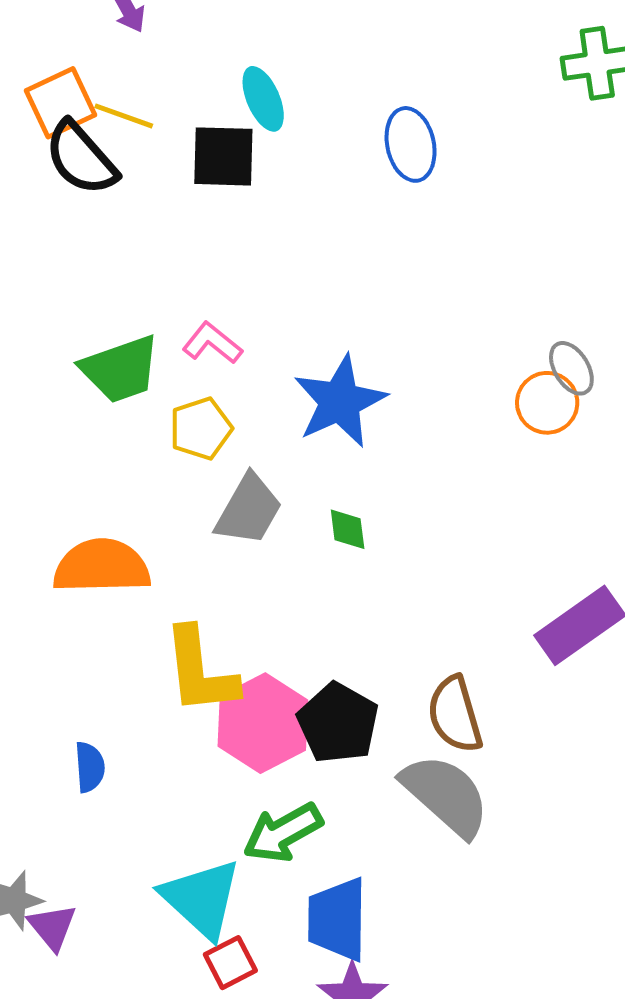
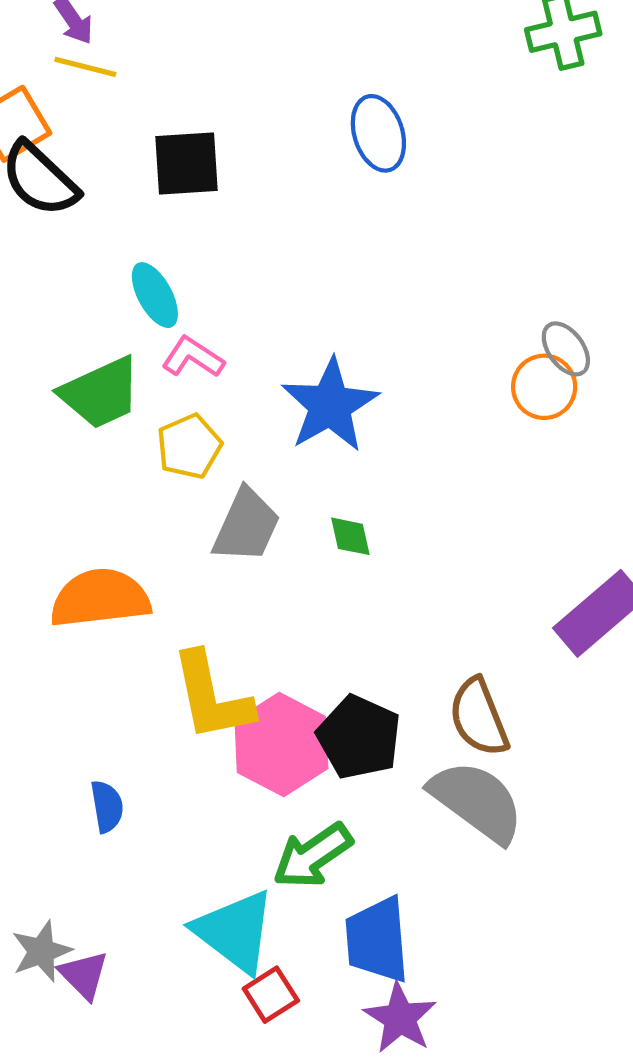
cyan ellipse: (263, 99) -> (155, 295), moved
yellow line: (124, 116) -> (85, 67), moved

